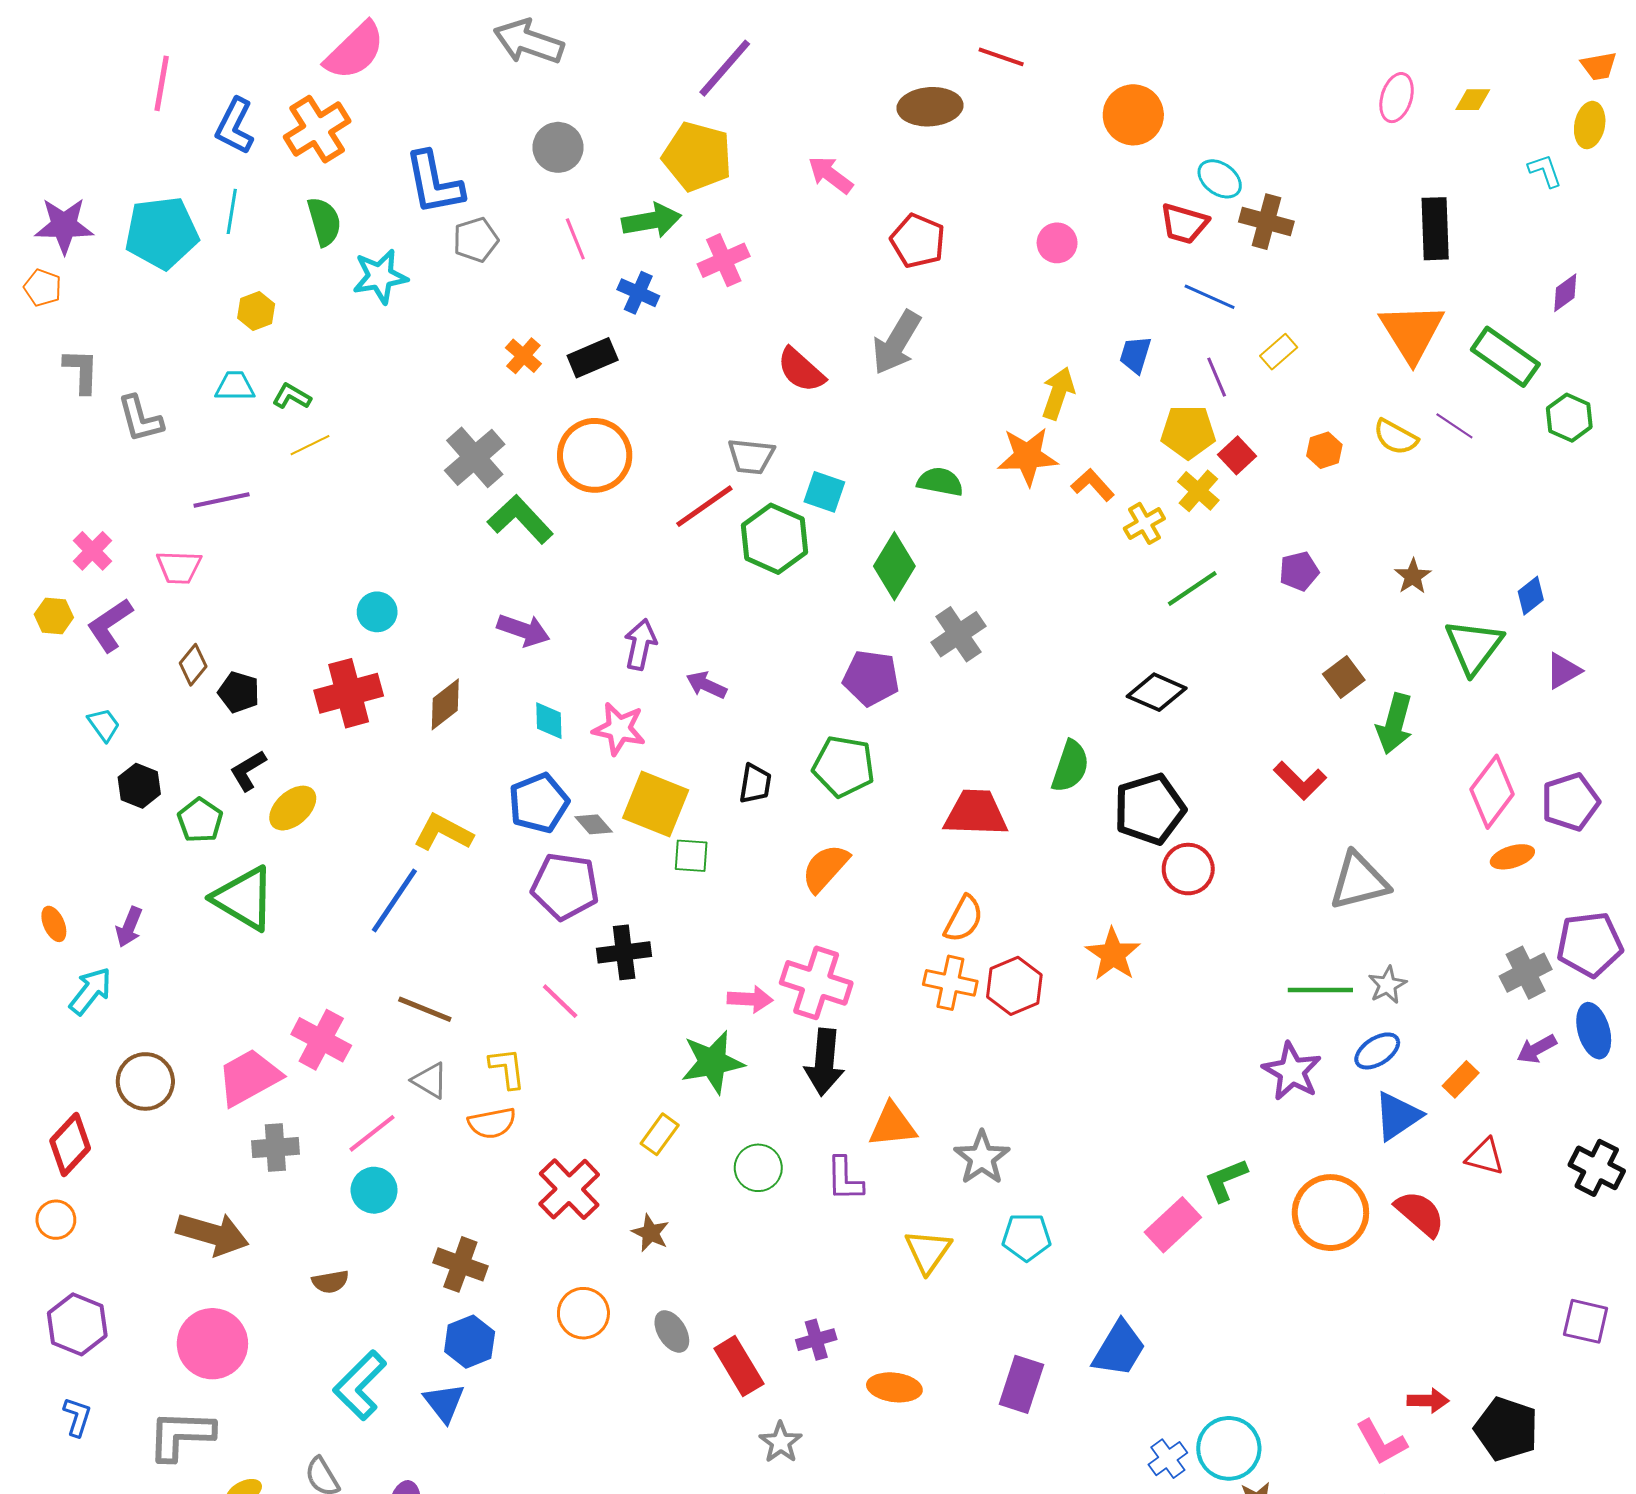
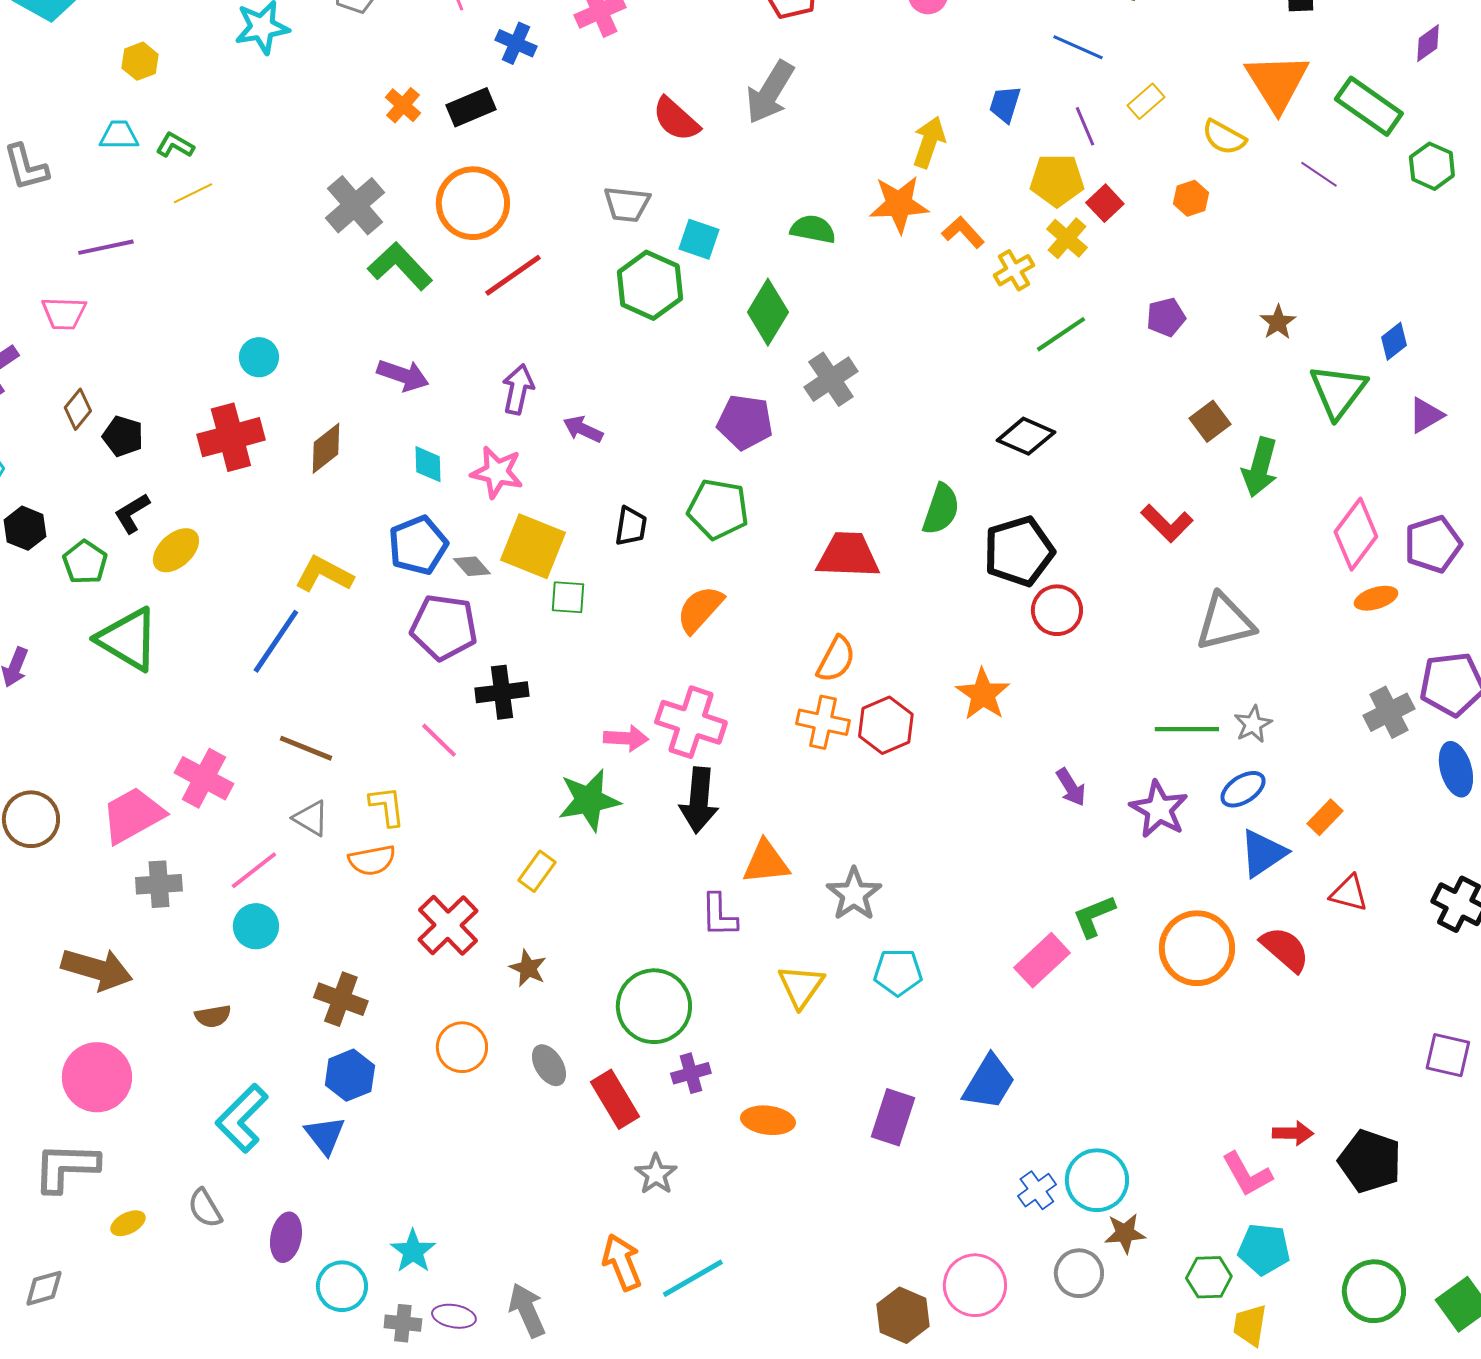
yellow semicircle: (1396, 437) -> (1224, 137), moved
red line: (704, 506) -> (513, 275), moved
purple arrow: (1537, 1049) -> (1071, 787), moved, turned -93
green circle: (758, 1168) -> (654, 1006), moved, size x1.6

